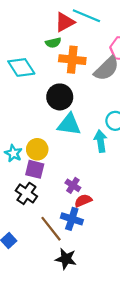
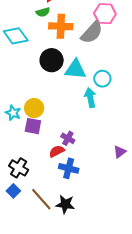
cyan triangle: (69, 124) -> (75, 69), moved
black cross: (26, 193) -> (19, 168), moved
red semicircle: (83, 201) -> (57, 151), moved
brown line: (51, 229) -> (41, 199), moved

